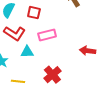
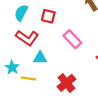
pink rectangle: (47, 35) -> (72, 39), moved, turned 60
yellow line: (18, 81) -> (28, 79), moved

